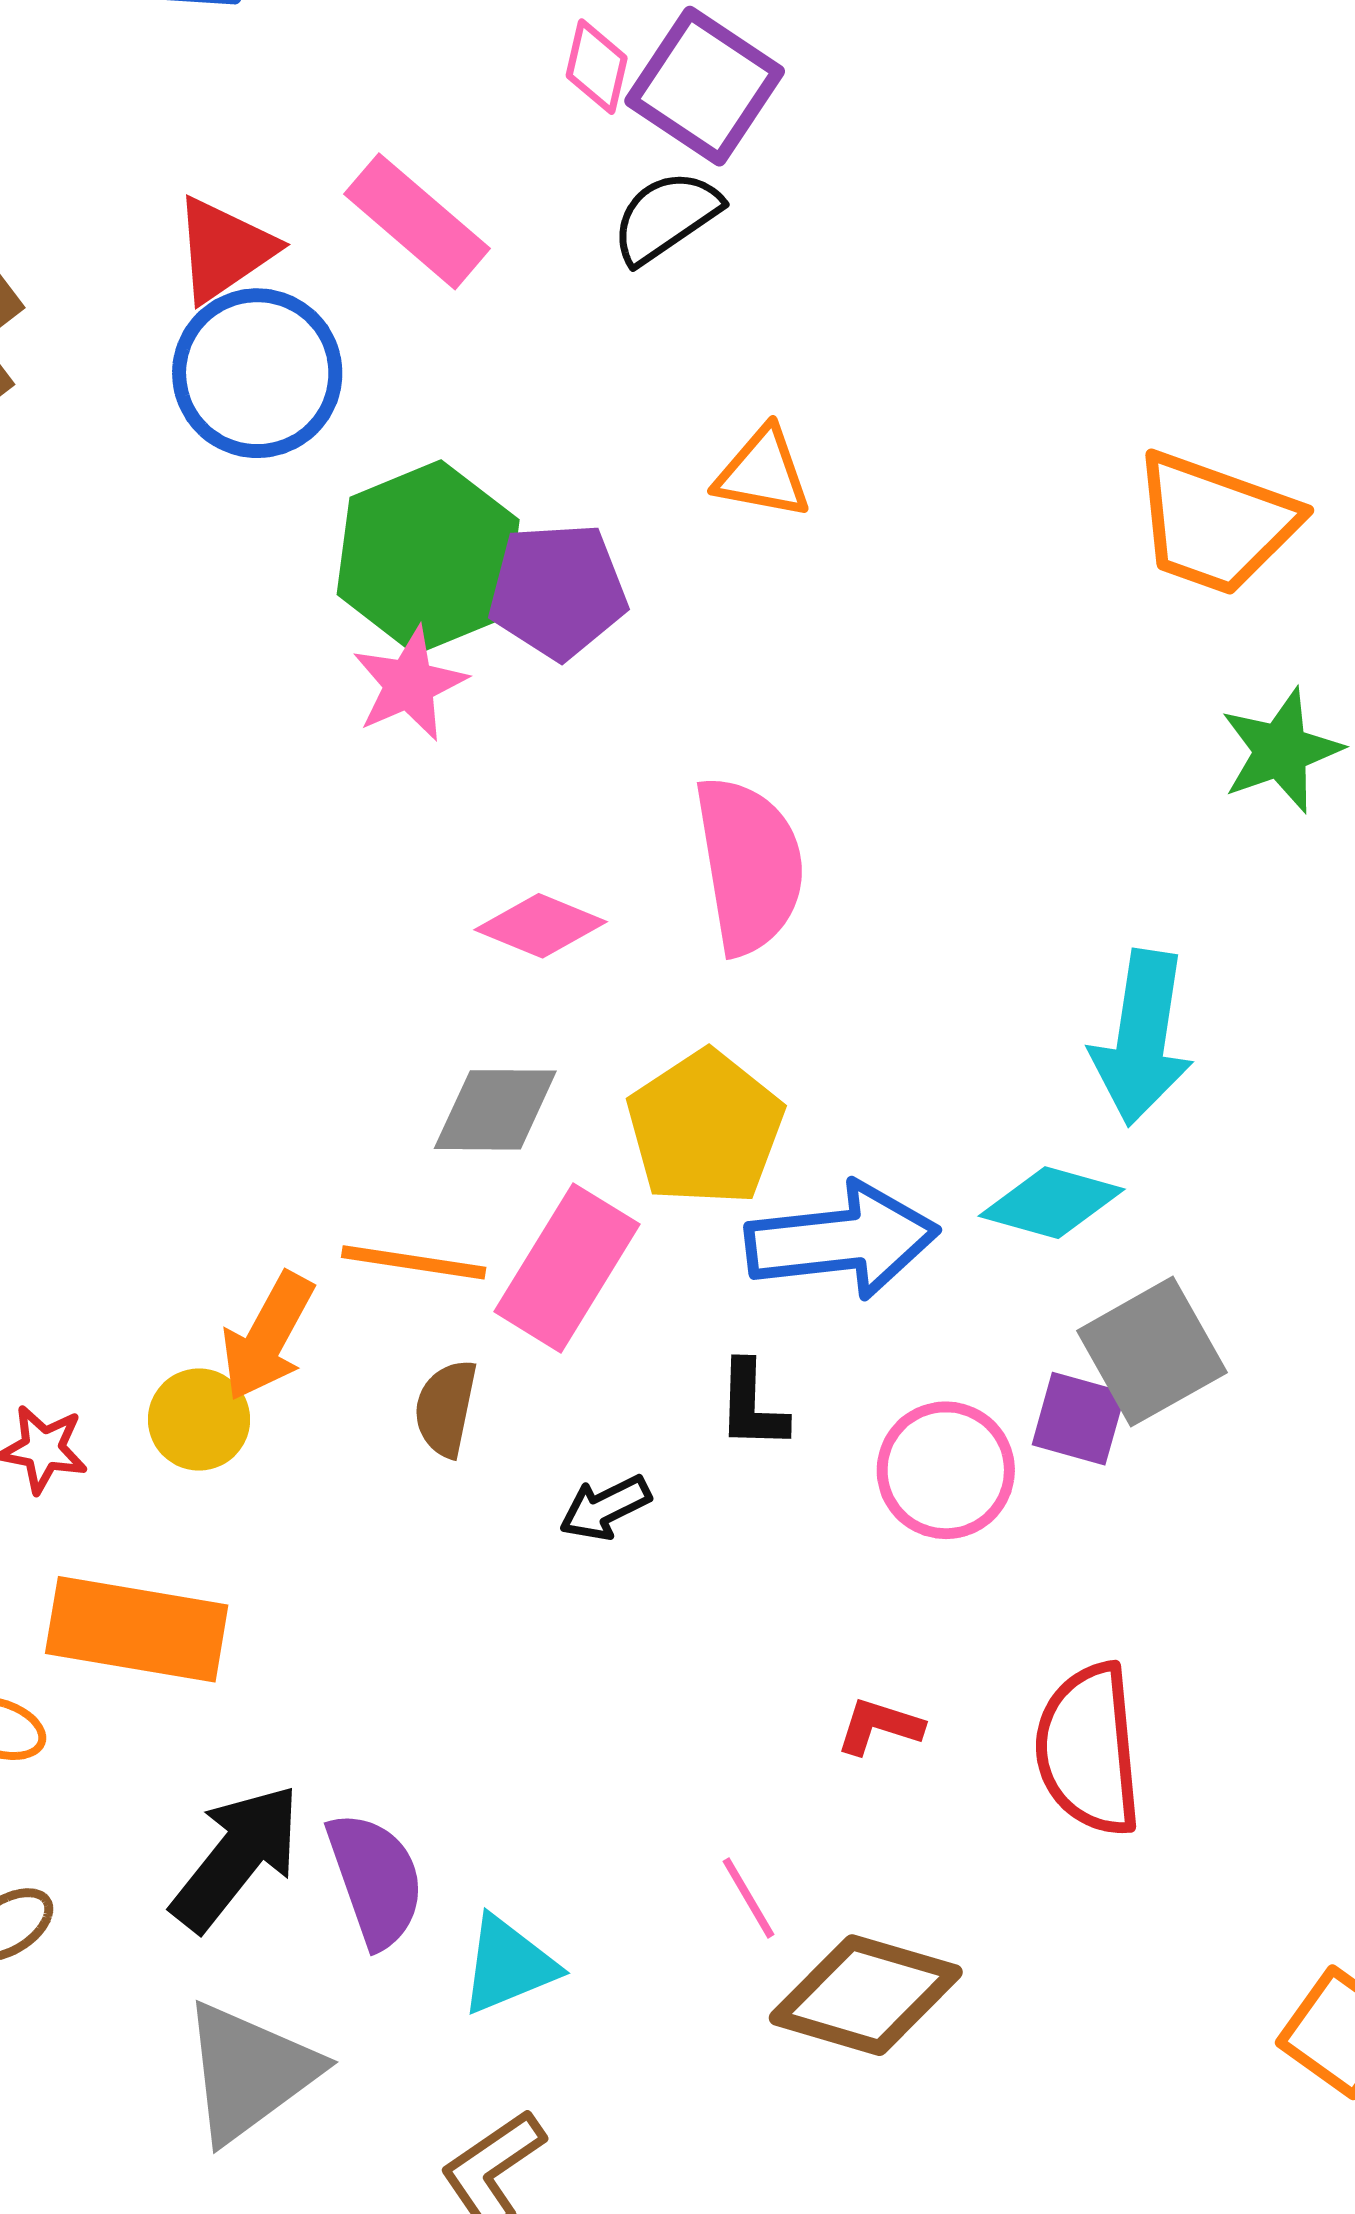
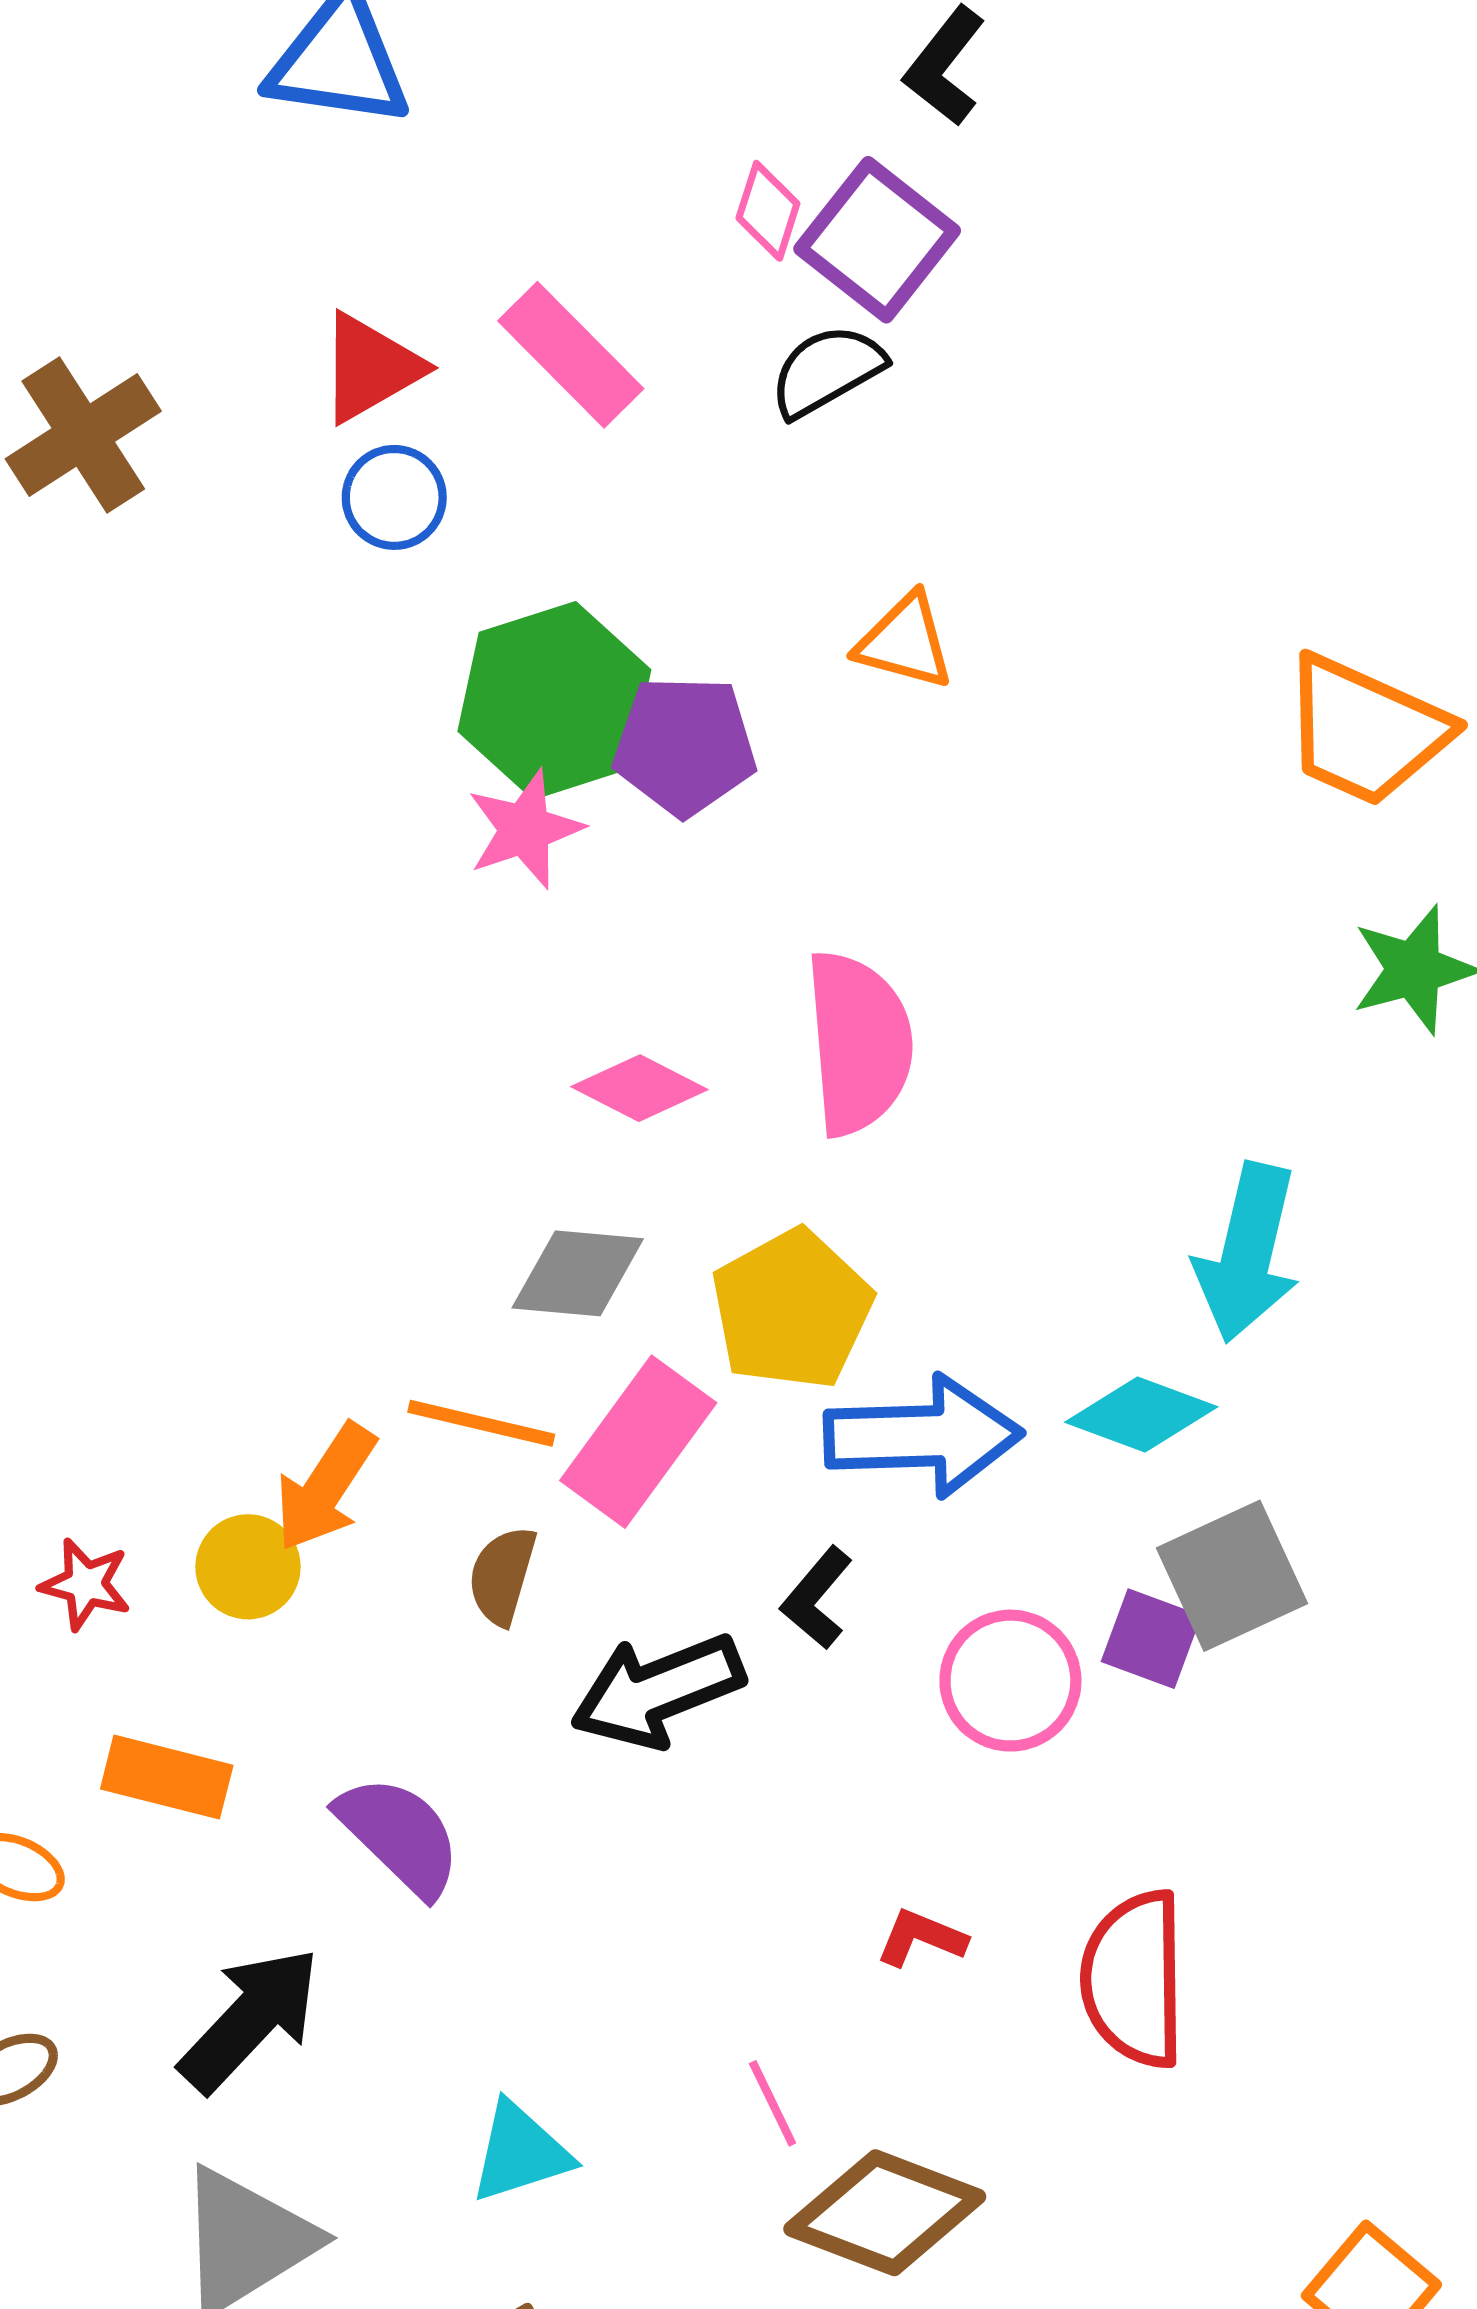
blue circle: (257, 373) -> (394, 497), size x0.6
black L-shape: (752, 1405) -> (817, 1598), turned 34
black arrow: (605, 1508) -> (658, 1691), size x1.8
orange rectangle: (137, 1629) -> (167, 1777), size x0.7
purple semicircle: (375, 1880) -> (399, 1835), moved, turned -31

